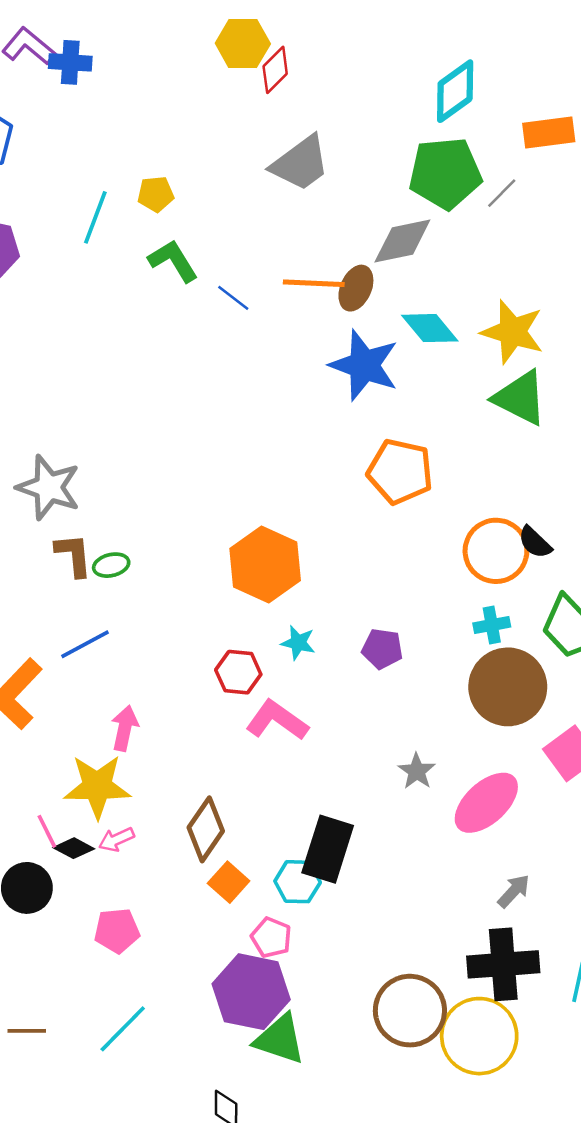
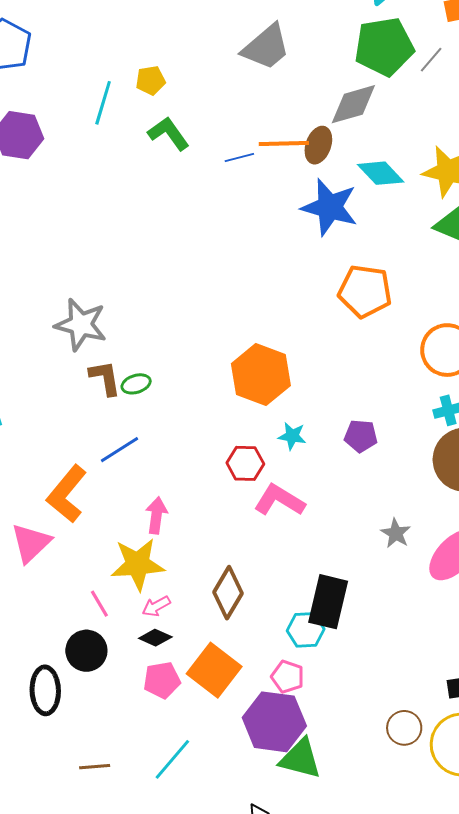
blue line: (233, 298) -> (239, 157), moved, turned -48
black diamond: (74, 848) -> (155, 638), moved
orange square: (229, 882) -> (214, 670), moved, size x1.6
brown circle: (410, 1011) -> (404, 728), size x0.6

